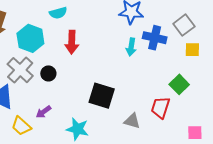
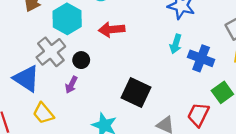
blue cross: (155, 38) -> (201, 58), moved
red arrow: (72, 42) -> (112, 29), turned 75
purple arrow: (43, 112) -> (71, 85), moved, turned -35

